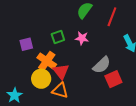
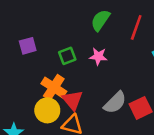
purple square: (26, 44) -> (28, 46), moved
gray semicircle: (102, 65) -> (115, 103), moved

